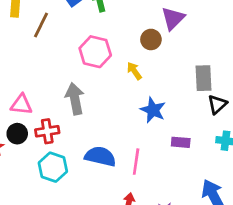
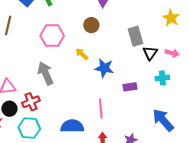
brown circle: (151, 39) -> (91, 25), moved
yellow arrow: (134, 71) -> (82, 54), moved
blue semicircle: (100, 156) -> (72, 126), moved
cyan hexagon: (53, 167) -> (29, 128), moved

